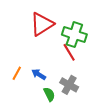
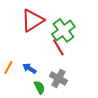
green cross: (74, 35) -> (63, 30), turned 35

